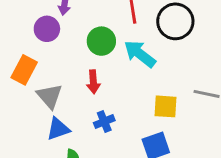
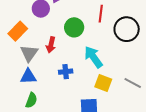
cyan arrow: (140, 54) -> (93, 57), moved
red arrow: (93, 82) -> (51, 45), moved
blue cross: (104, 122) -> (66, 72), moved

